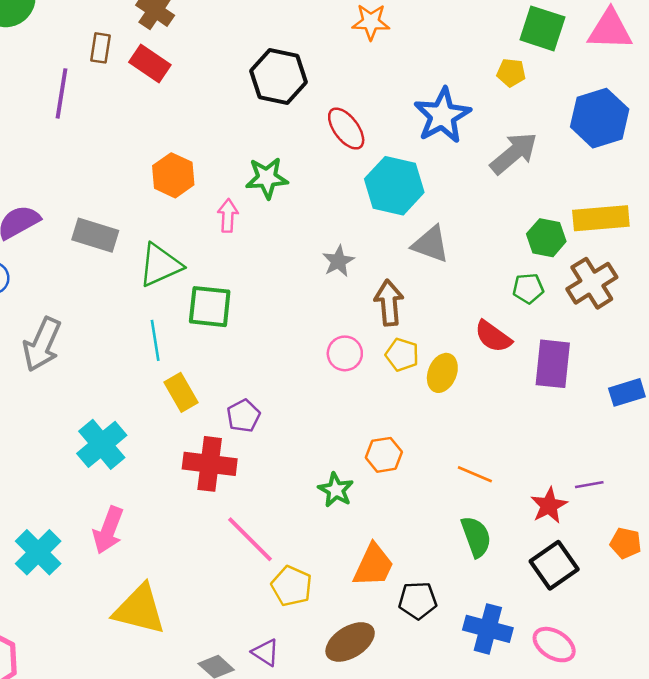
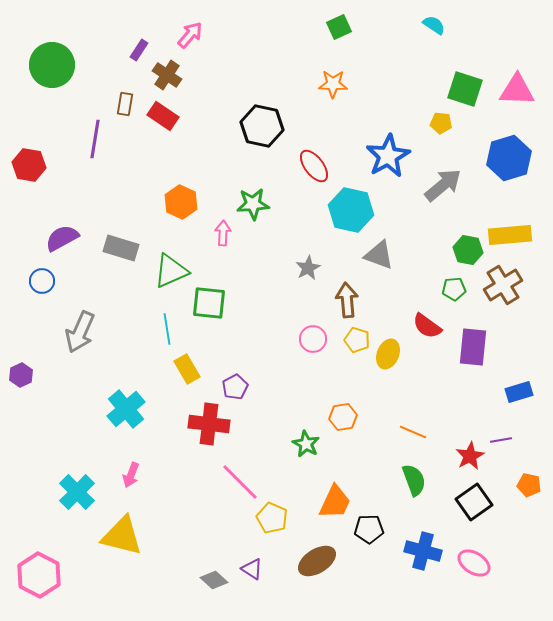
blue rectangle: (627, 392) -> (519, 392), moved
pink arrow: (108, 530) -> (131, 475), size x0.7
yellow triangle: (139, 609) -> (122, 536), moved

